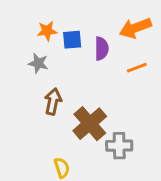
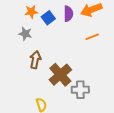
blue square: (72, 40) -> (48, 18), turned -32
purple semicircle: (102, 49) -> (68, 14), moved

